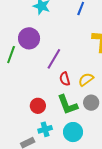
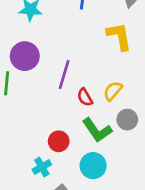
cyan cross: (45, 129) -> (42, 167), moved
cyan circle: (73, 132) -> (93, 166), moved

